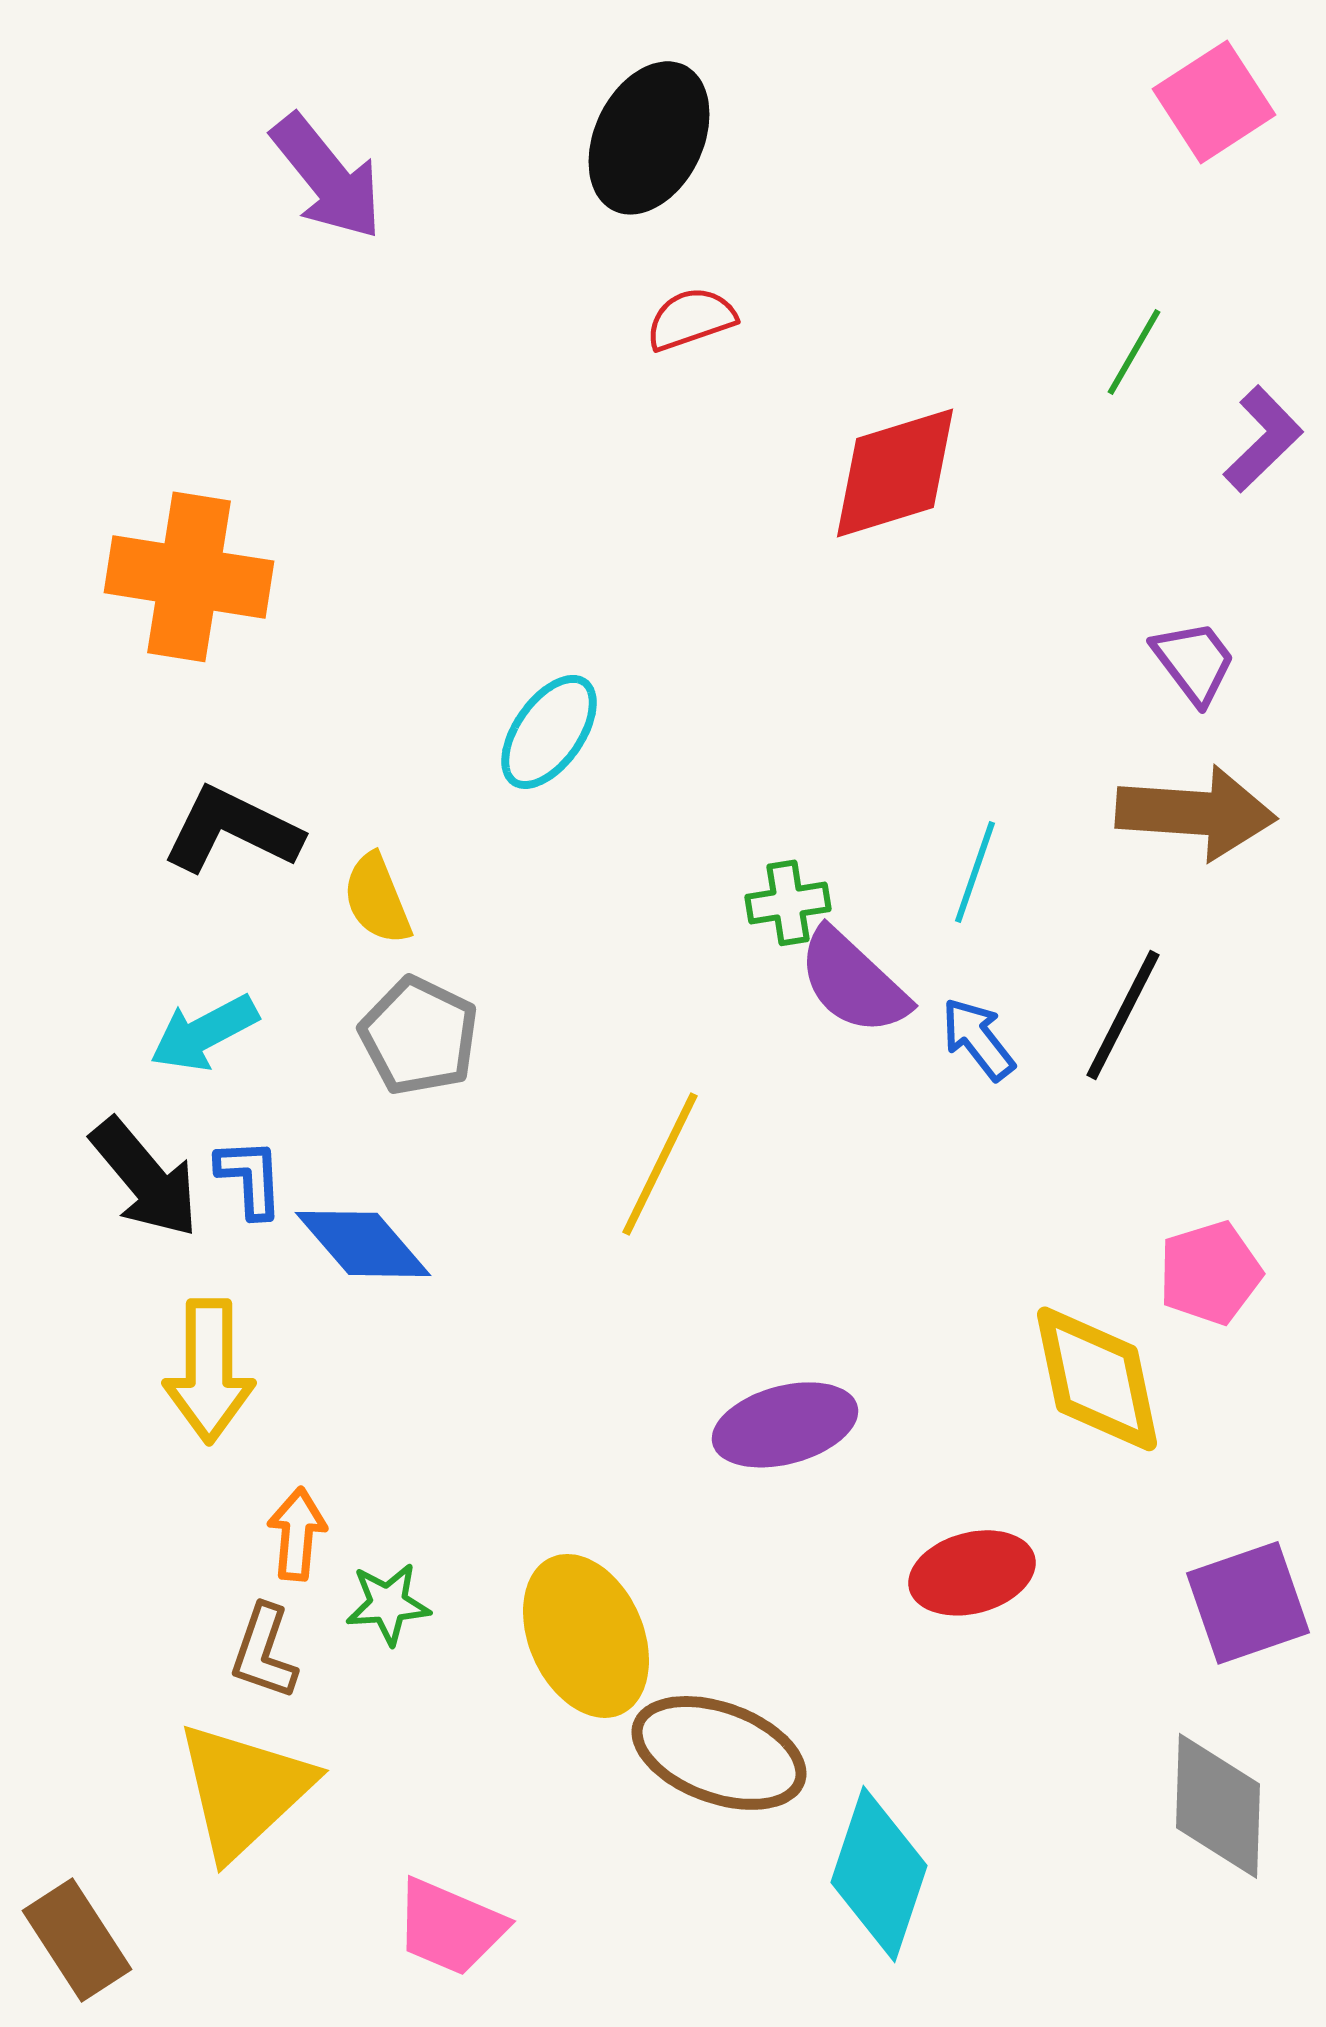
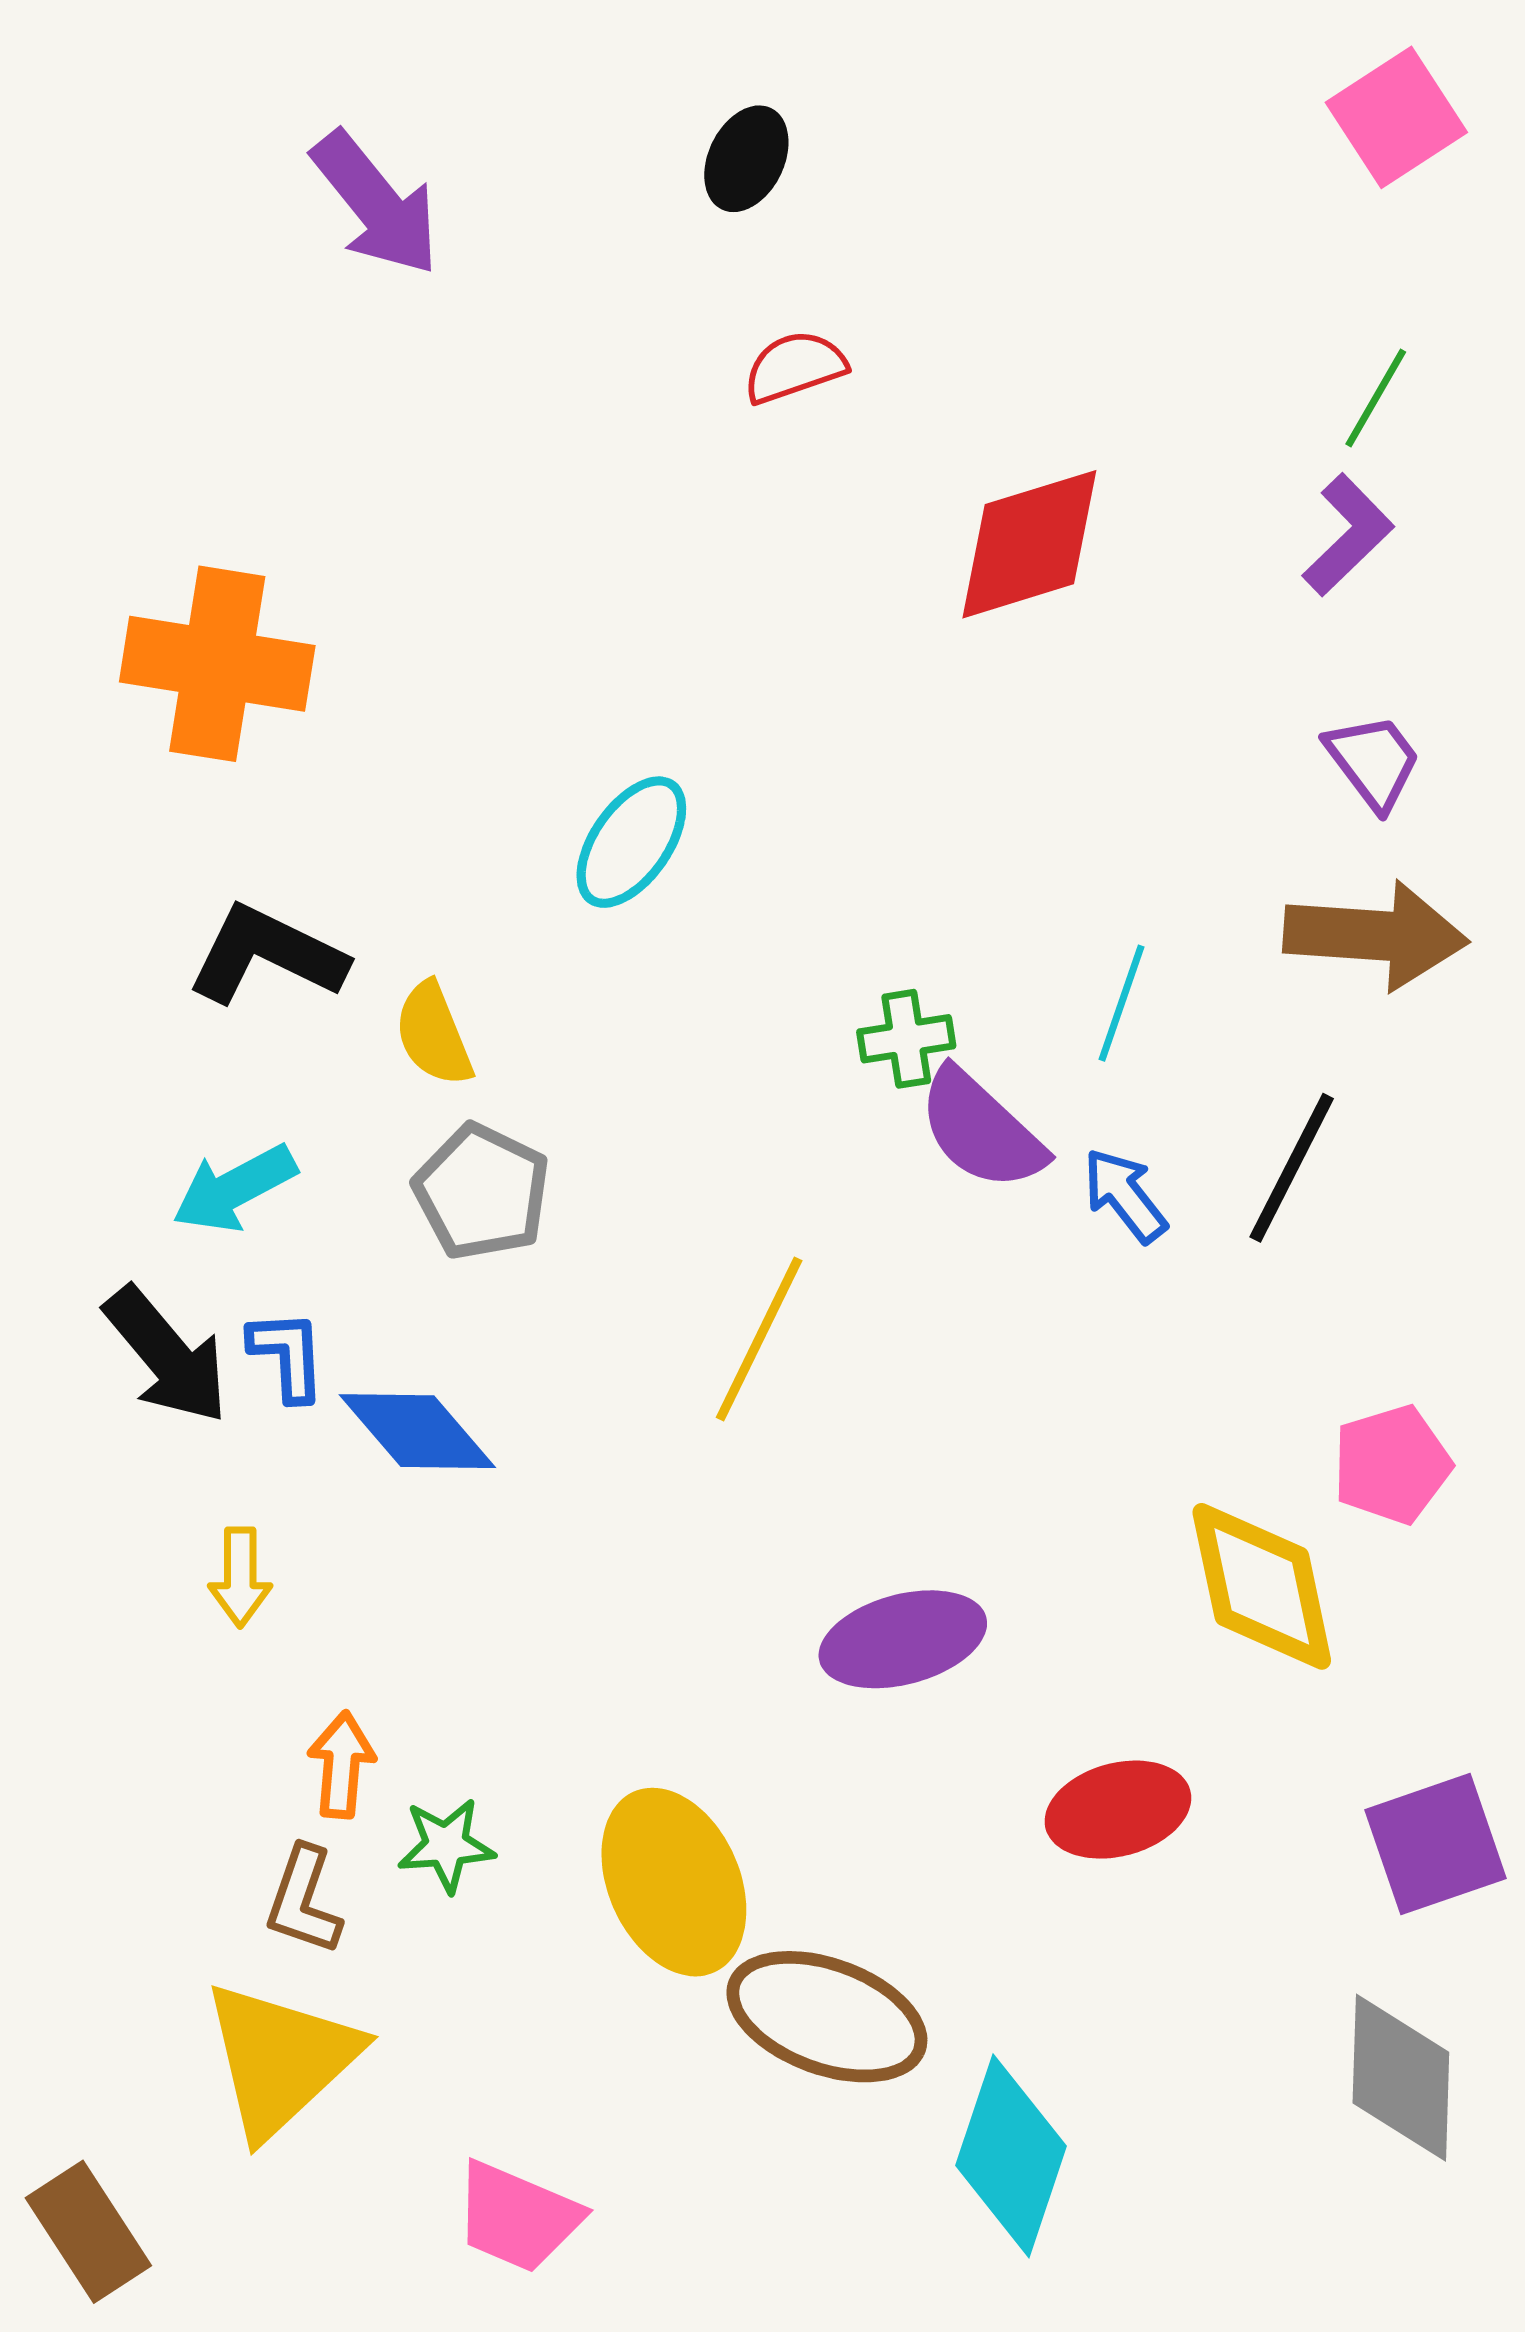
black ellipse: (649, 138) -> (746, 159), size x0.6
green line: (1134, 352) -> (1376, 398), moved
purple L-shape: (1263, 439) -> (1348, 535), moved
yellow arrow: (209, 1371) -> (240, 1577), size x0.6

